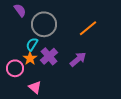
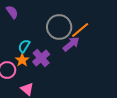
gray circle: (44, 24) -> (59, 27), moved
purple arrow: (78, 59) -> (71, 44), moved

